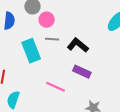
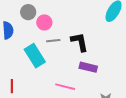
black L-shape: (78, 45) -> (80, 42), turned 50

